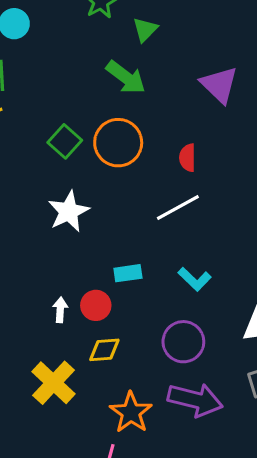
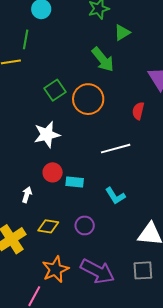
red semicircle: (187, 158) -> (138, 111), moved
red circle: (96, 305) -> (53, 172), moved
purple circle: (183, 342) -> (85, 225), moved, size x0.7

